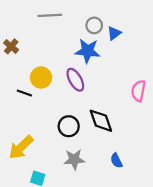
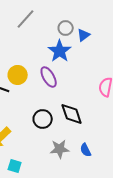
gray line: (50, 15) -> (26, 19), turned -45
blue star: (88, 51) -> (60, 51), turned 30
gray star: (74, 159) -> (60, 149), moved

